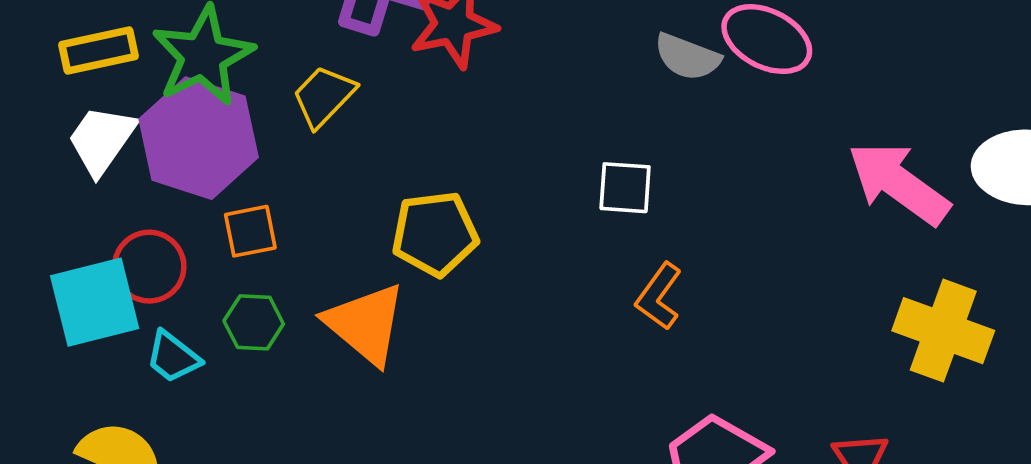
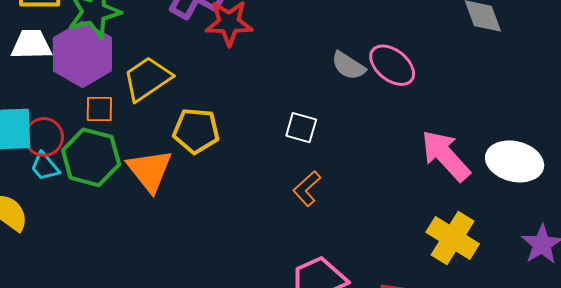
yellow trapezoid: (324, 96) -> (147, 79), moved, size x1.4
white trapezoid: (102, 140) -> (31, 45), turned 42
red circle: (149, 267) -> (44, 137), moved
green hexagon: (254, 322) -> (91, 157), size x1.8

